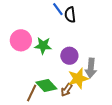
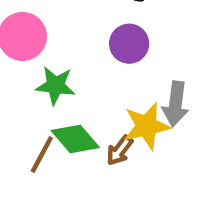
green star: (43, 46) -> (55, 86), moved
purple circle: (69, 56) -> (129, 44), moved

